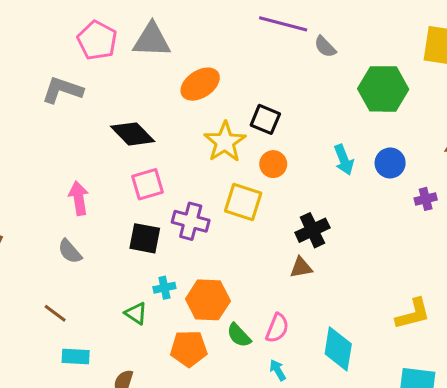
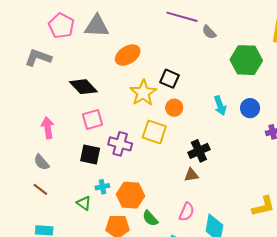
brown line: (55, 313) -> (40, 189), moved
pink semicircle: (277, 328) -> (187, 212), moved

